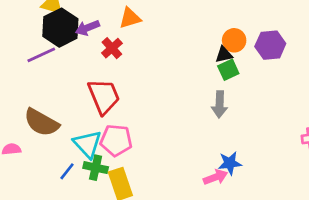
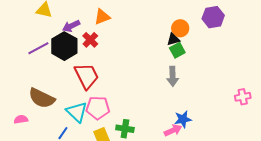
black hexagon: (60, 28) -> (64, 46), moved
purple hexagon: (270, 45) -> (213, 17), moved
green cross: (96, 168) -> (125, 129), moved

